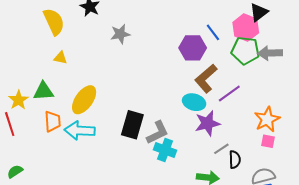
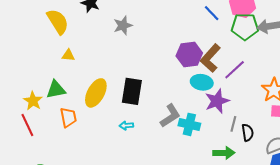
purple hexagon: (193, 48) -> (189, 54), moved
black rectangle: (132, 125) -> (132, 91), moved
cyan arrow: (80, 131) -> (126, 125), moved, size x0.5
gray line: (221, 149) -> (233, 124), turned -35
cyan cross: (165, 150) -> (189, 124), moved

